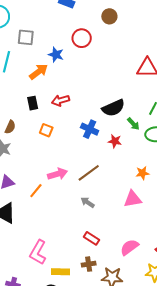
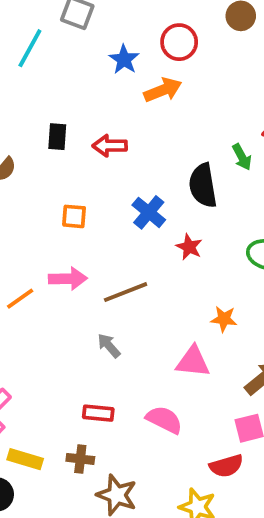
orange arrow: (39, 72) -> (163, 90), moved
black semicircle: (113, 108) -> (203, 185), turned 90
green arrow: (133, 124) -> (242, 157), moved
orange square: (46, 130) -> (74, 216), moved, turned -32
red rectangle: (91, 238) -> (98, 413), turned -42
pink semicircle: (129, 247) -> (164, 420), moved, turned 48

